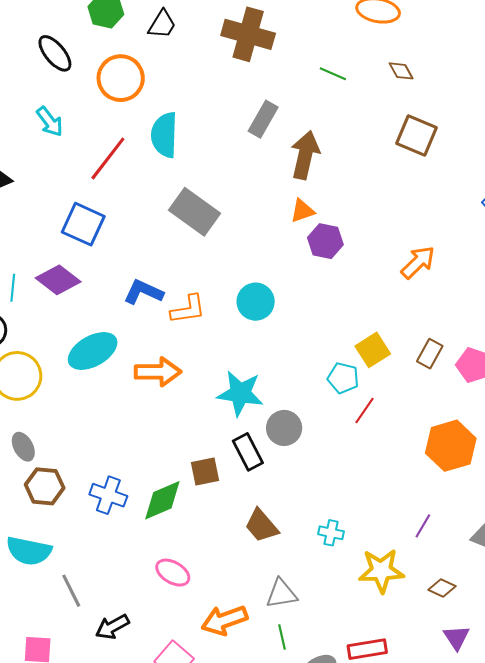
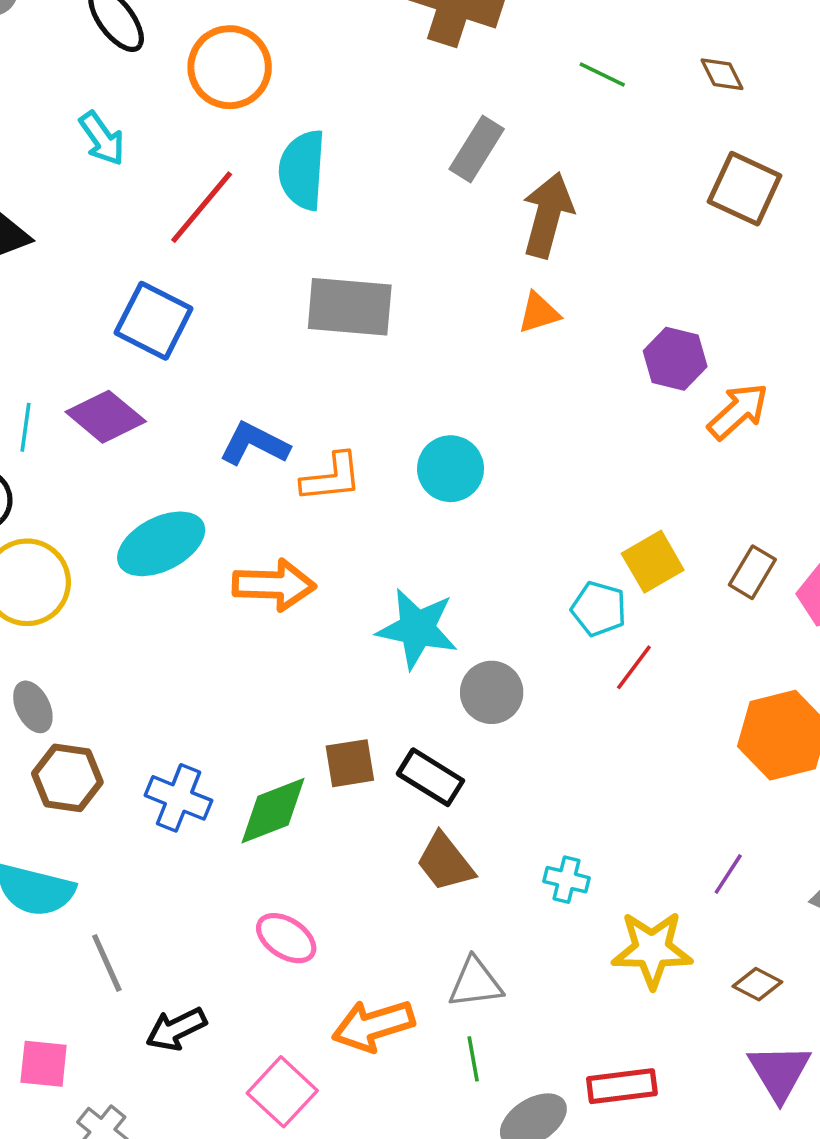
gray rectangle: (194, 212) -> (350, 307), turned -33
purple hexagon: (325, 241) -> (675, 359), moved
black rectangle: (248, 452) -> (430, 777), moved, turned -33
purple triangle: (457, 638) -> (779, 1072), size x1.4

